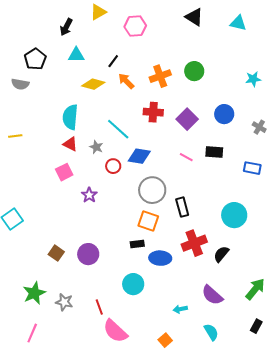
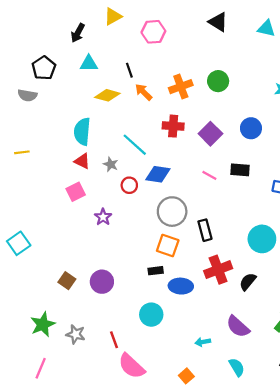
black line: (113, 61) -> (129, 70), turned -56

